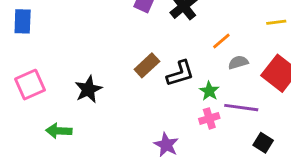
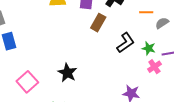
orange line: (221, 41) -> (146, 12), turned 56
brown rectangle: (147, 65) -> (98, 23), moved

